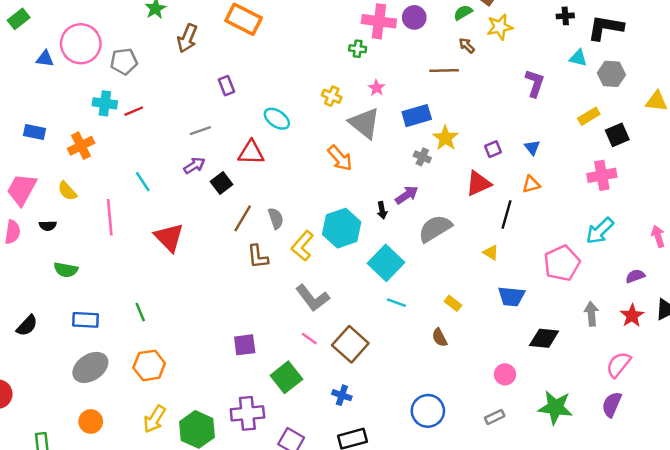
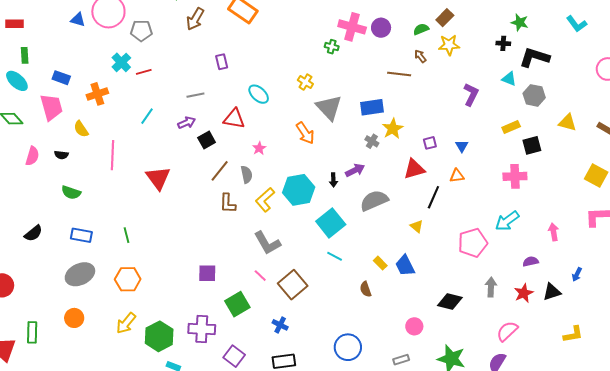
pink star: (377, 88) -> (259, 148), moved
cyan cross: (105, 103) -> (121, 62), turned 30
cyan line: (143, 182) -> (147, 116), moved, turned 60
pink trapezoid: (22, 190) -> (51, 107), moved, turned 128
blue trapezoid: (511, 296) -> (405, 266), moved, turned 50

